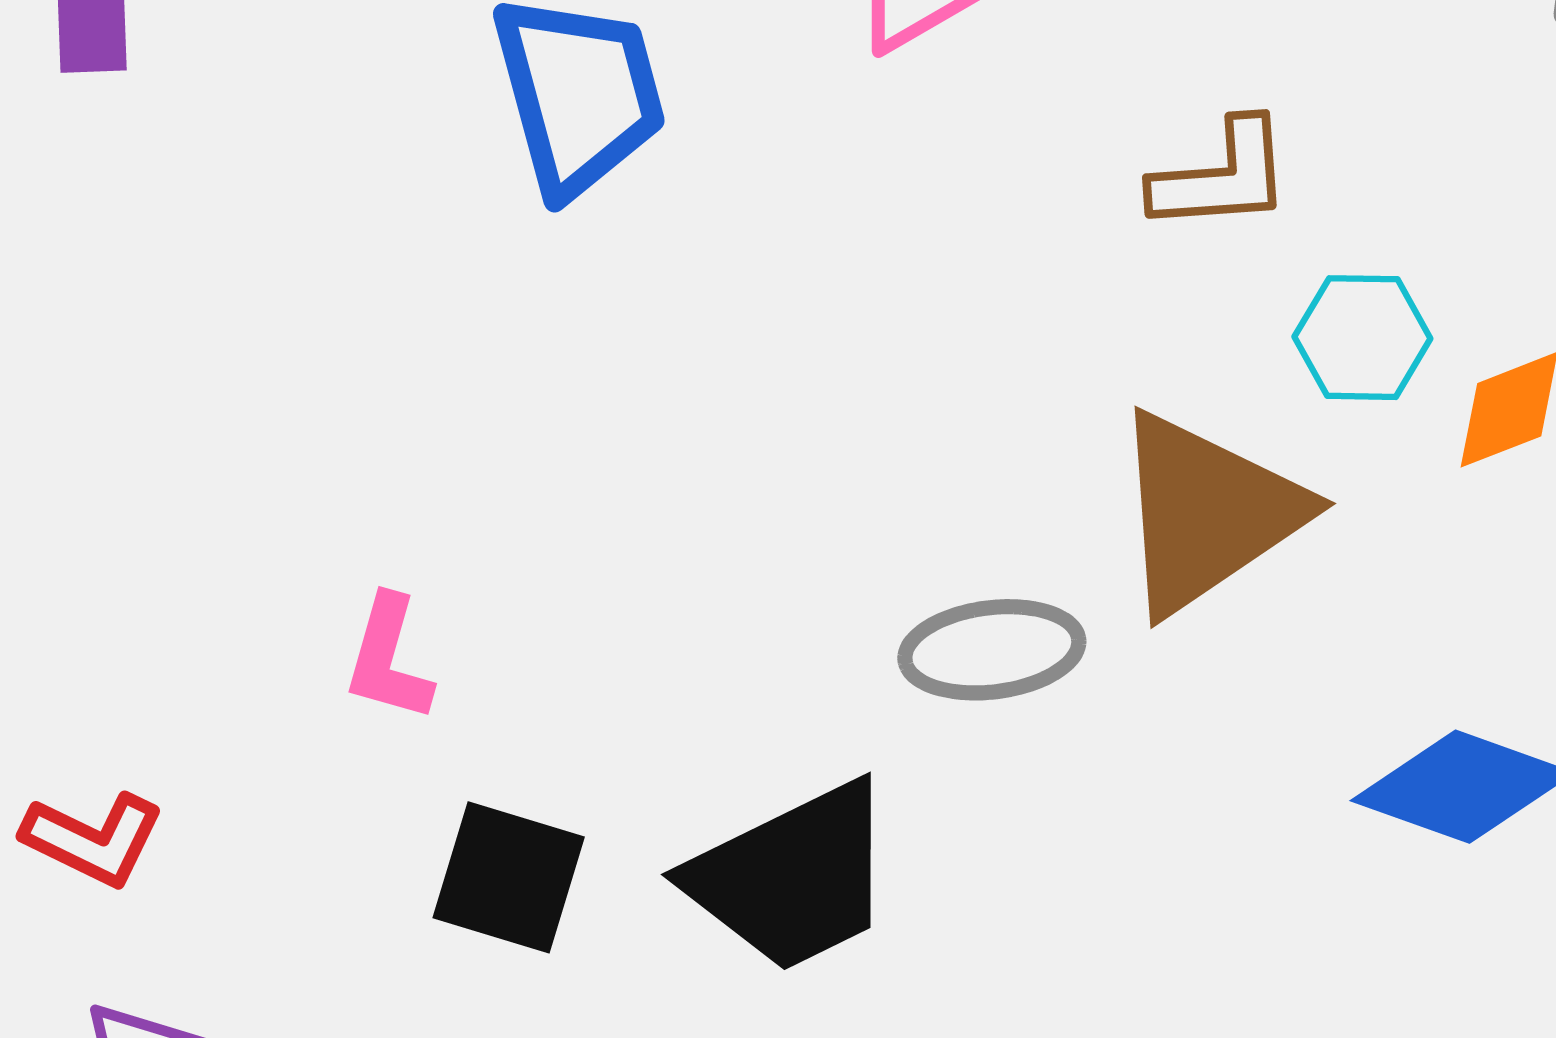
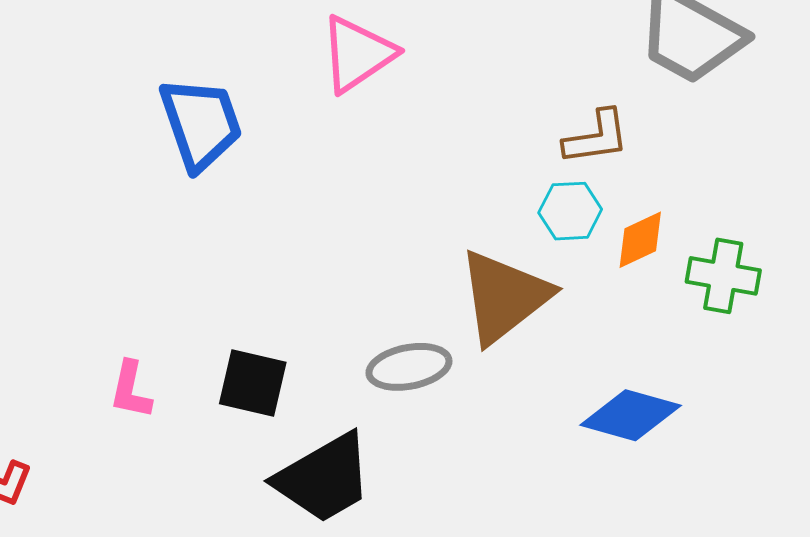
brown L-shape: (1222, 176) -> (596, 137), moved
black square: (509, 877) -> (253, 383), moved

